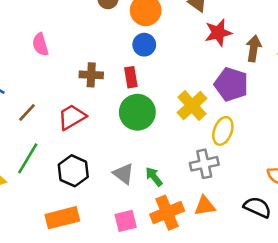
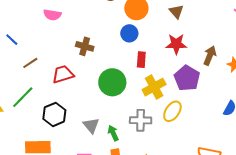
red star: (218, 33) -> (176, 44), moved
pink semicircle: (40, 44) -> (52, 15), turned -78
red rectangle: (131, 77) -> (141, 60), moved
gray cross: (204, 164) -> (141, 120), moved

